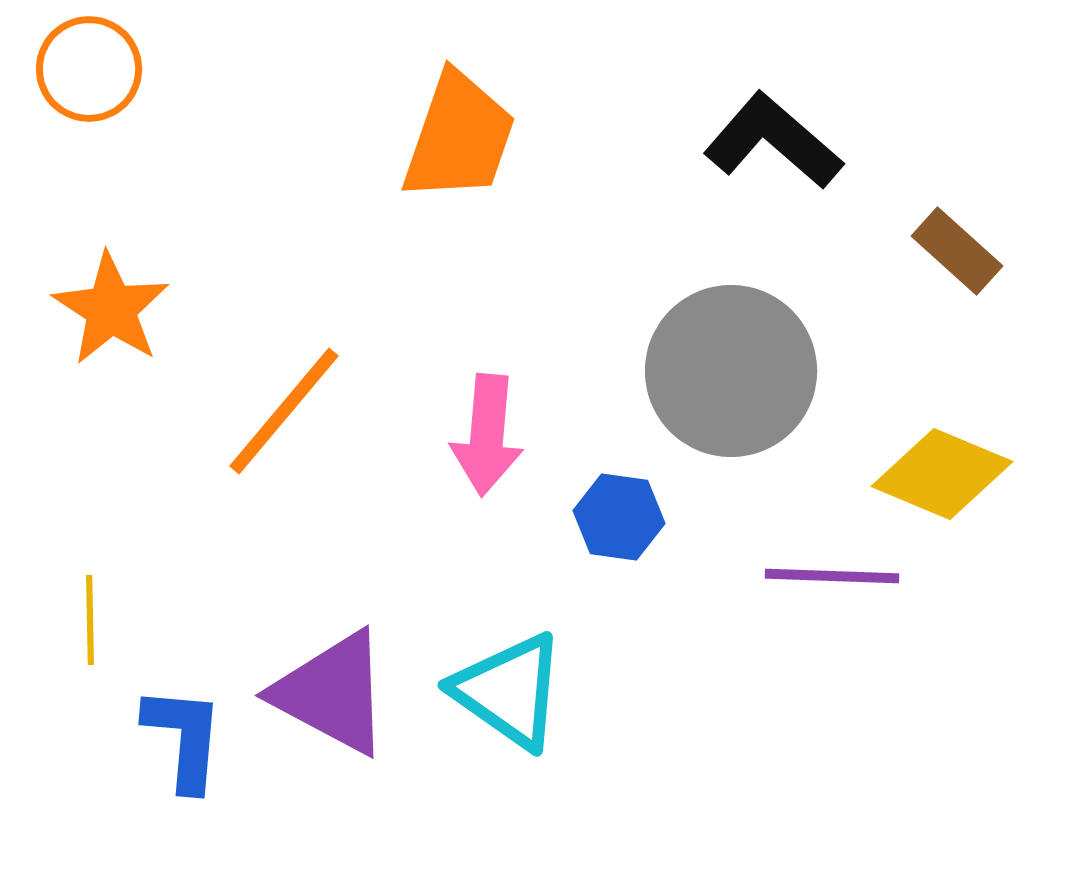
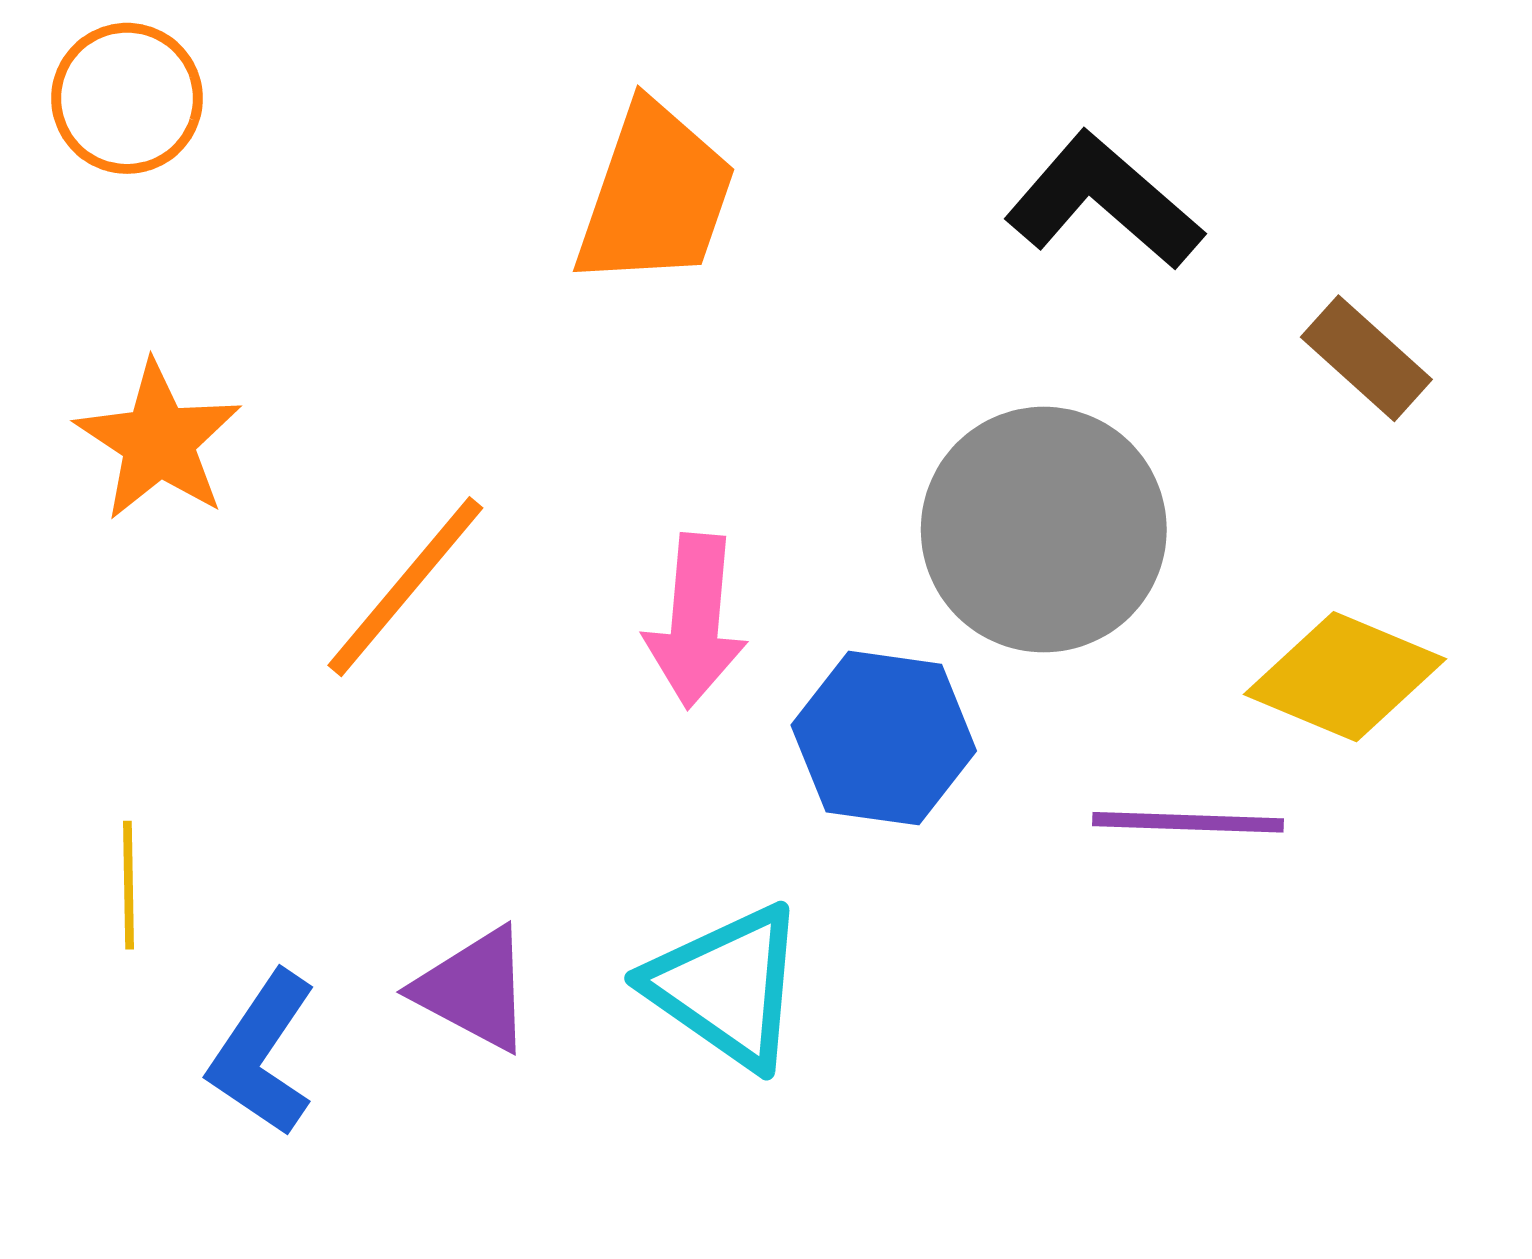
blue hexagon: (619, 517) -> (884, 738), size x1.4
purple triangle: (332, 693) -> (474, 989), size x0.7
blue L-shape: (184, 738) -> (263, 1054), turned -151

